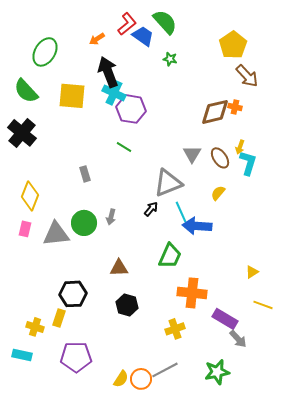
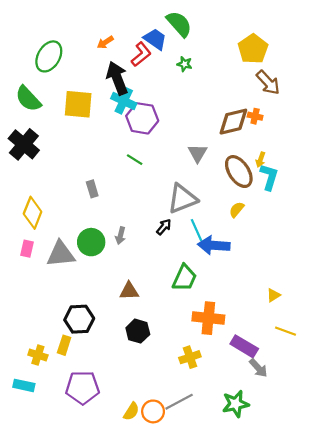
red L-shape: (127, 24) -> (141, 54), moved
gray triangle: (192, 154) -> (198, 153), moved
brown ellipse: (220, 158) -> (239, 172), size x1.4

